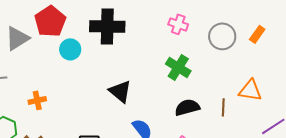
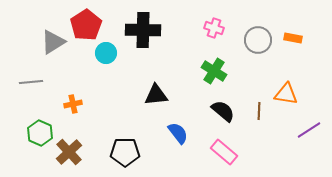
orange rectangle: (257, 34) -> (293, 38), turned 66
black triangle: (120, 91) -> (156, 95), turned -45
black semicircle: (187, 107) -> (223, 111), turned 55

